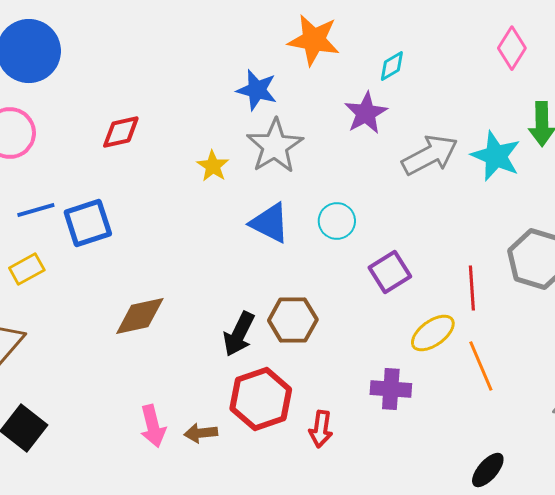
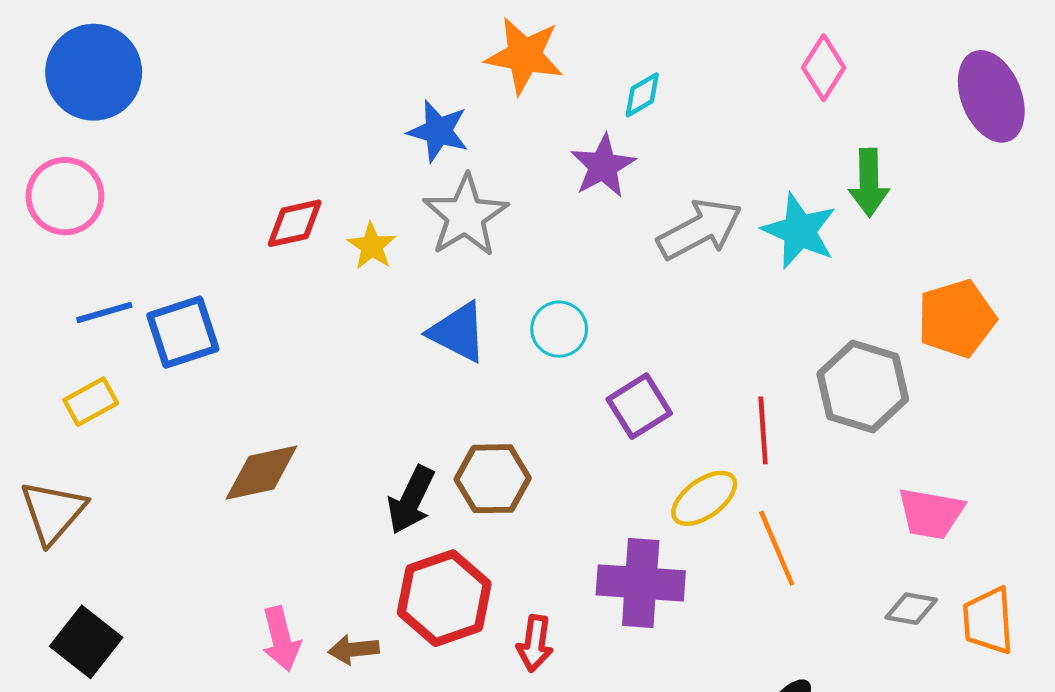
red diamond: (121, 132) -> (295, 223), moved
purple cross: (391, 389) -> (641, 583), size x1.4

